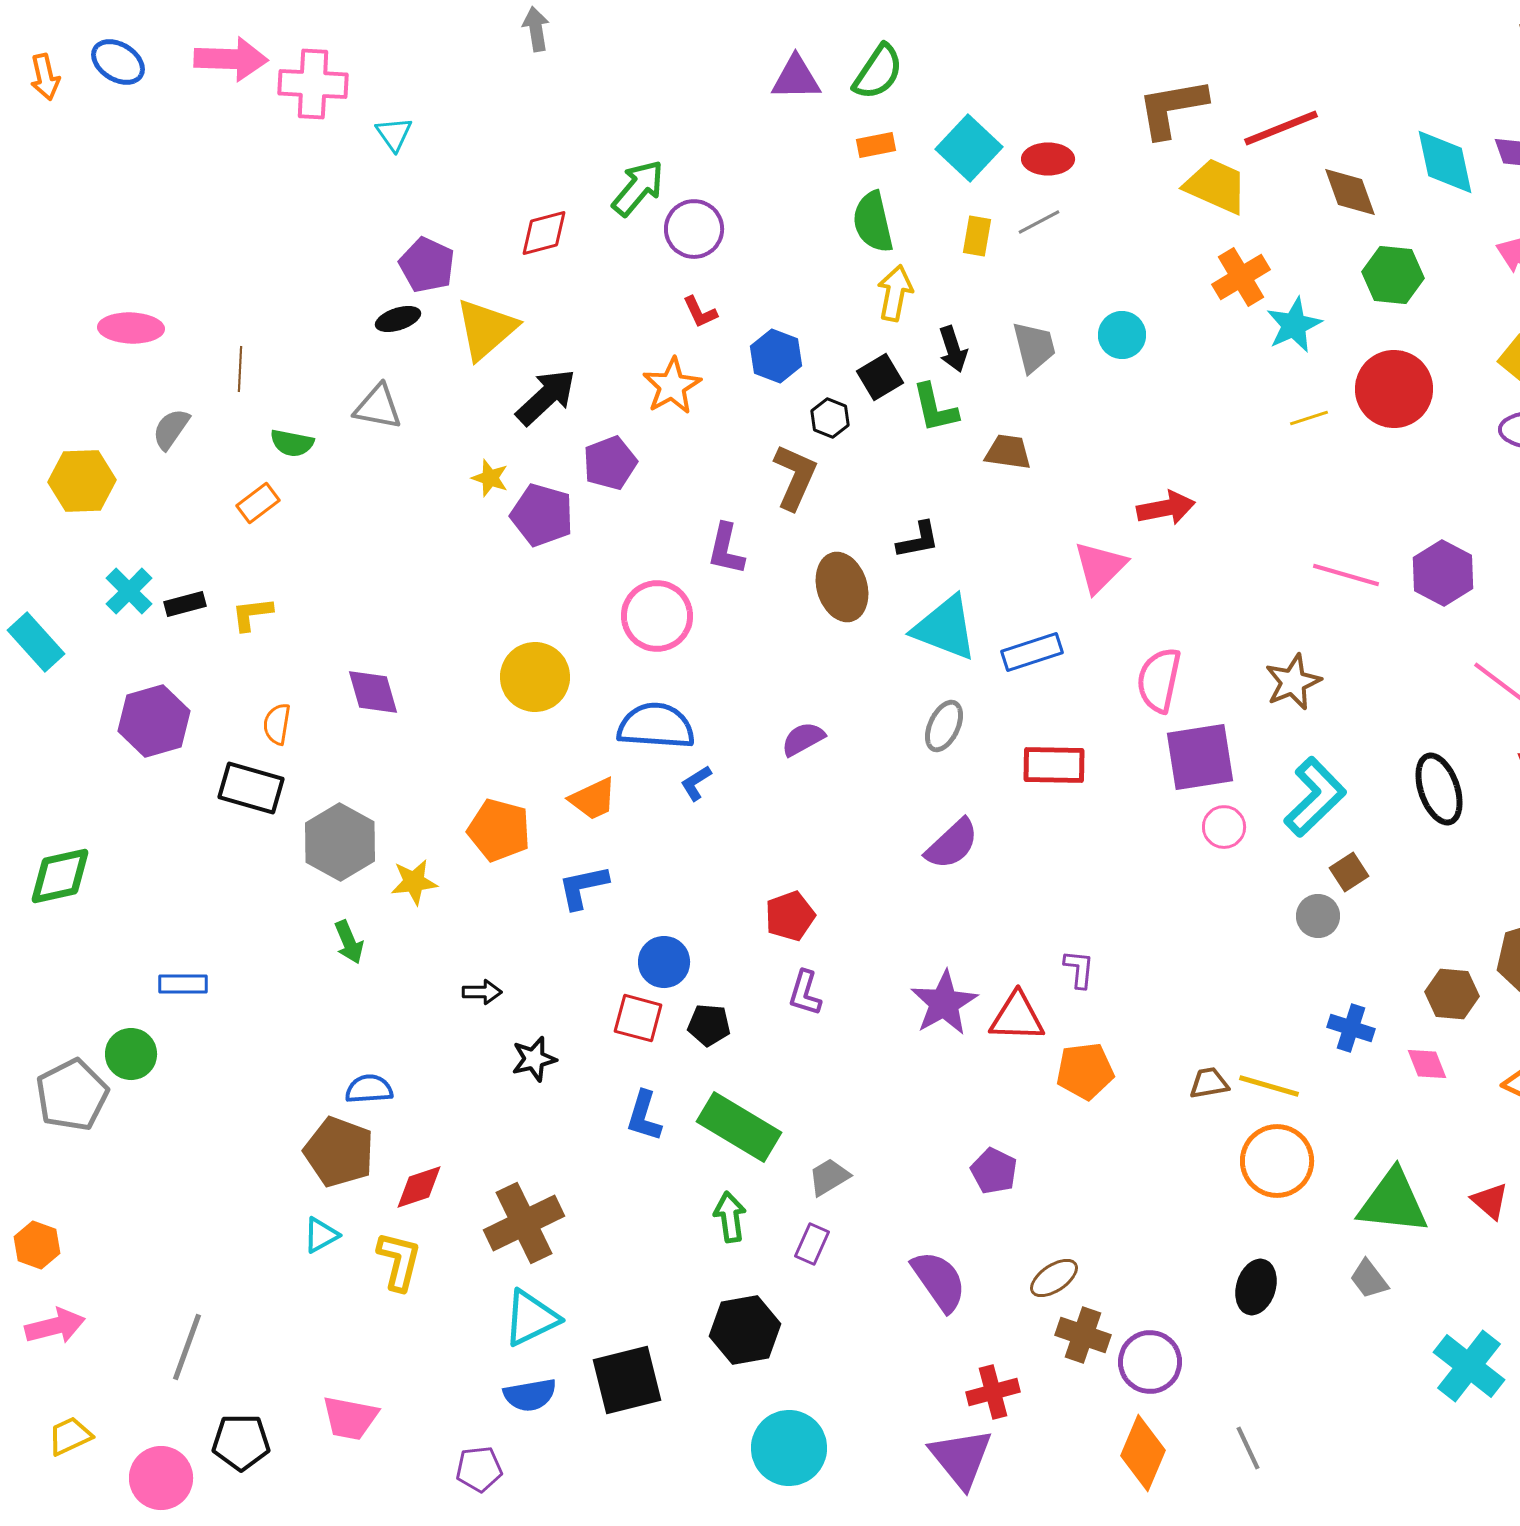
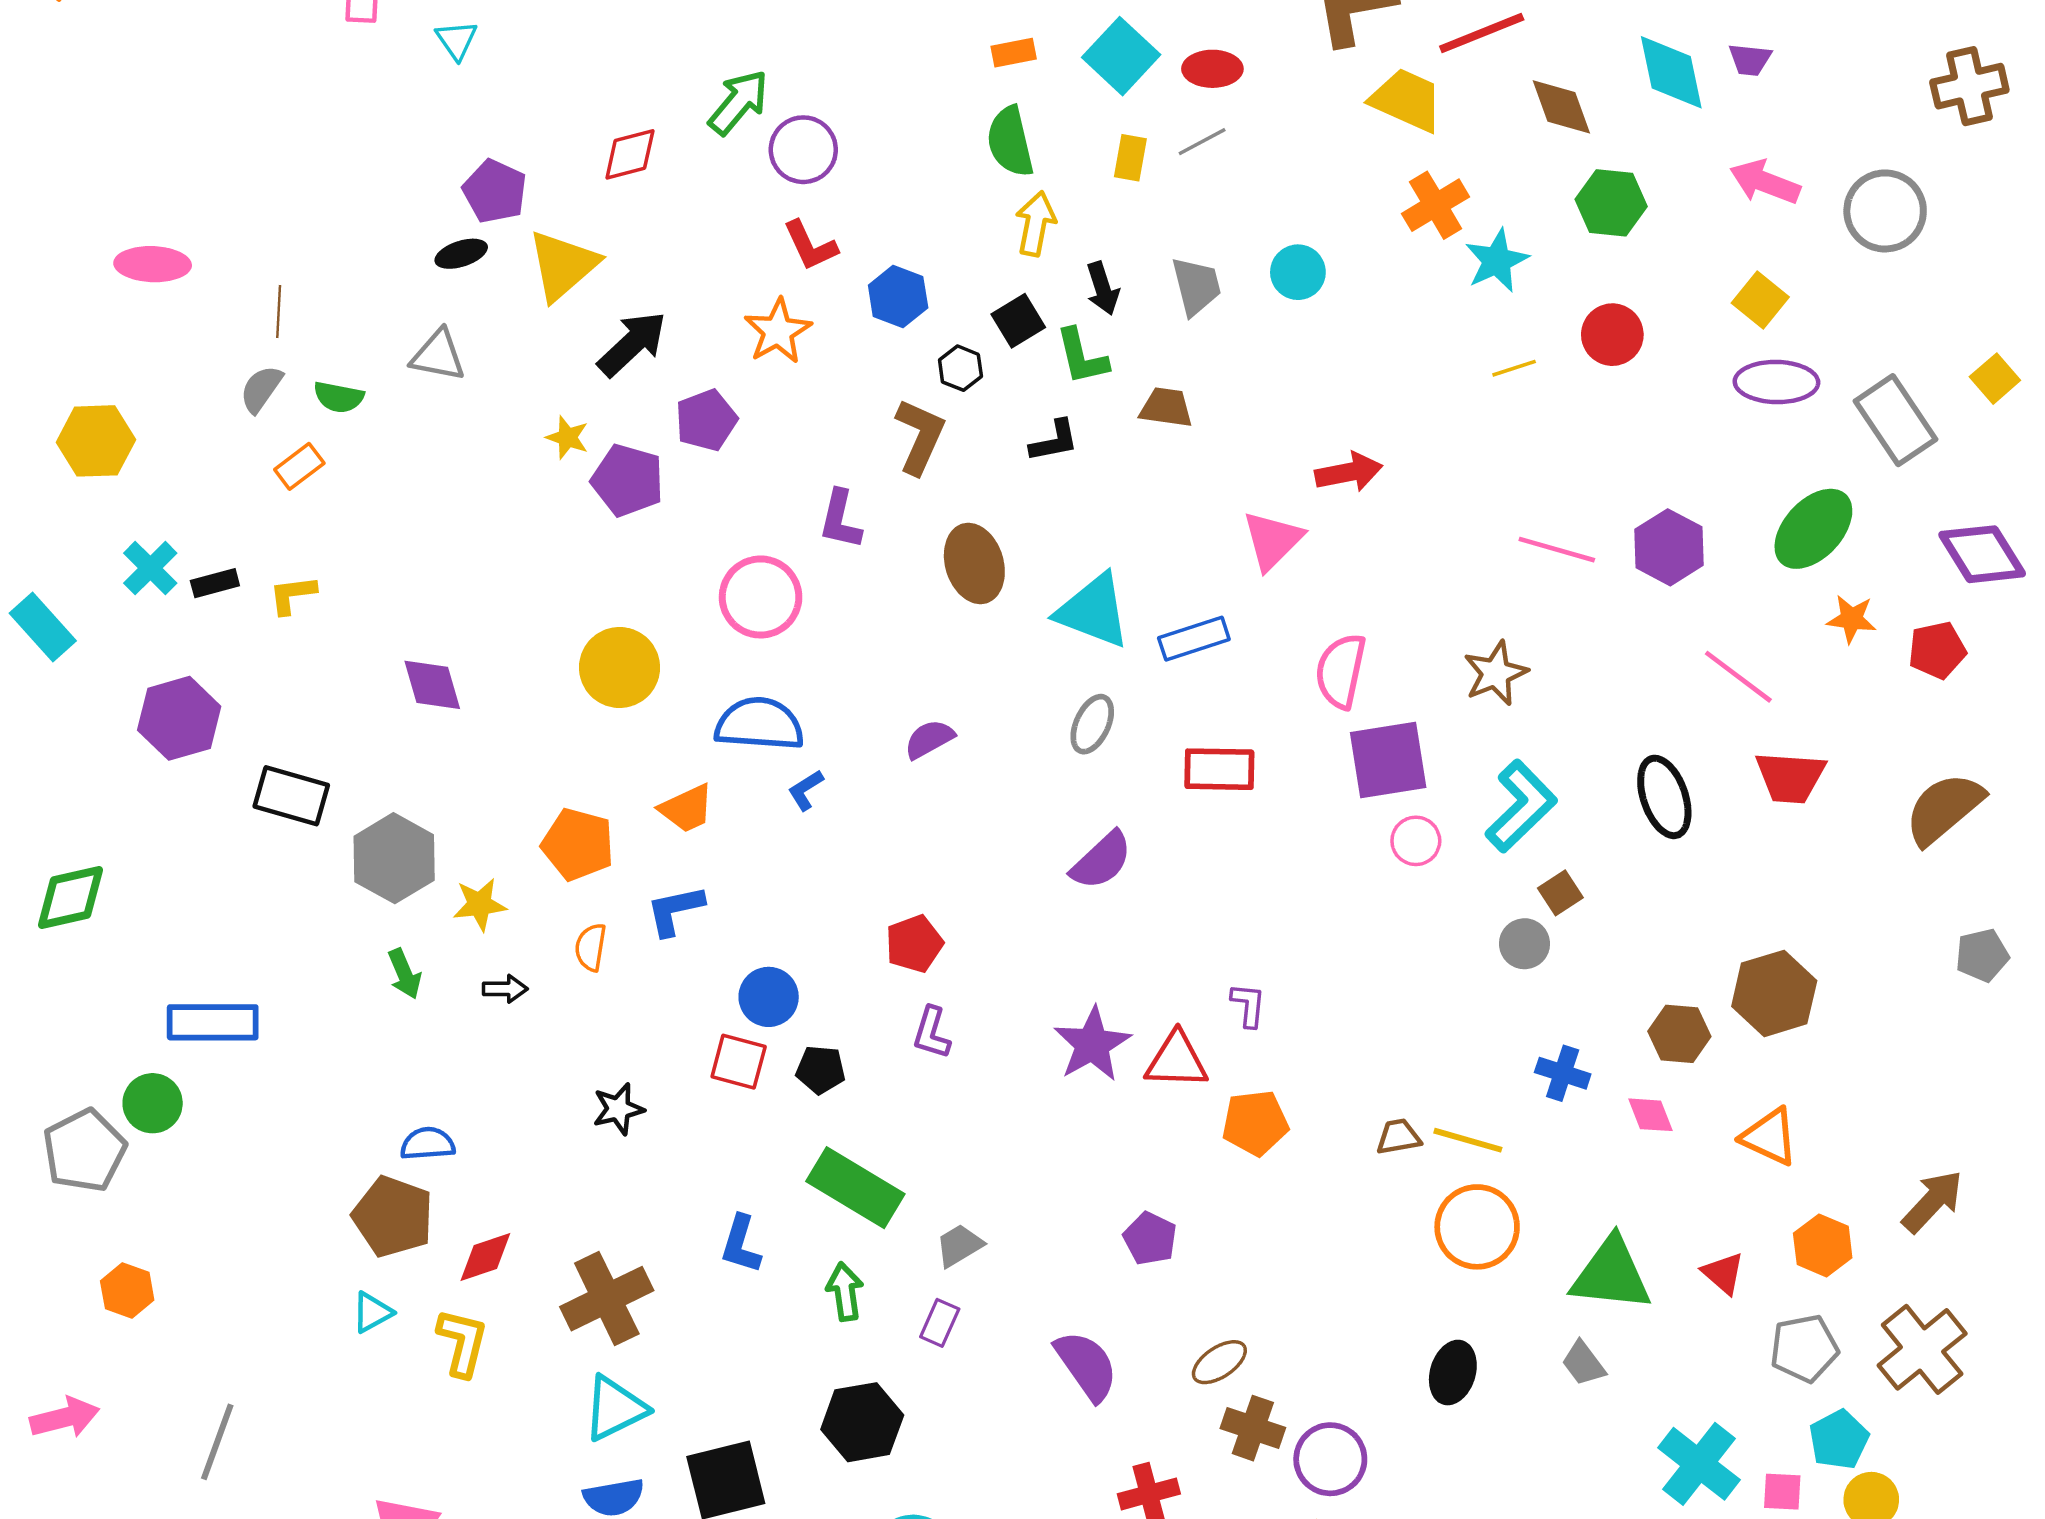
red L-shape: (700, 312) -> (810, 246), size x1.4
red circle: (1394, 389) -> (1612, 335), size x0.7
gray semicircle: (171, 429) -> (261, 389), moved
black L-shape: (918, 540) -> (1054, 441), moved
orange semicircle: (277, 724) -> (591, 947), moved
blue rectangle: (183, 984) -> (213, 1022), size x1.6
black arrow: (482, 992) -> (505, 989), moved
blue L-shape: (644, 1116) -> (741, 1244), moved
orange hexagon: (37, 1245) -> (127, 1290), moved

